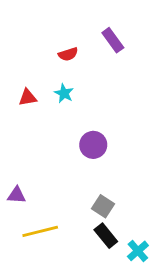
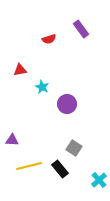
cyan star: (64, 93) -> (42, 87), moved
black rectangle: (106, 236) -> (60, 169), moved

